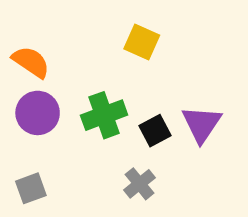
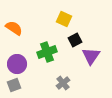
purple circle: (38, 113) -> (17, 64), moved
black square: (155, 131) -> (75, 40), moved

